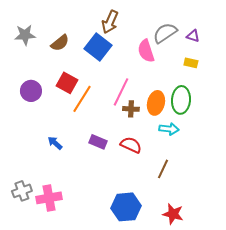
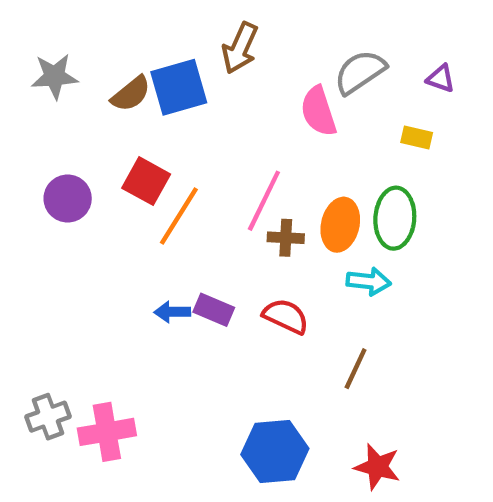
purple triangle: (193, 36) -> (441, 79), moved
blue square: (98, 47) -> (179, 87), moved, turned 36
blue arrow: (55, 143) -> (172, 312), moved, turned -42

